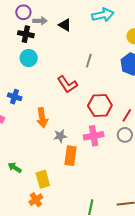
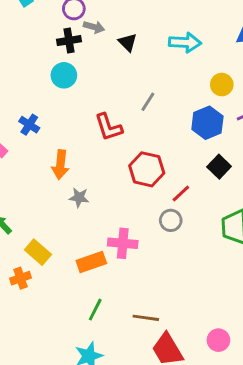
black cross: (26, 34) -> (69, 41), turned -35
pink cross: (94, 136) -> (123, 243), moved
orange rectangle: (70, 156) -> (91, 262), moved, turned 48
yellow rectangle: (43, 179) -> (38, 252), turned -48

